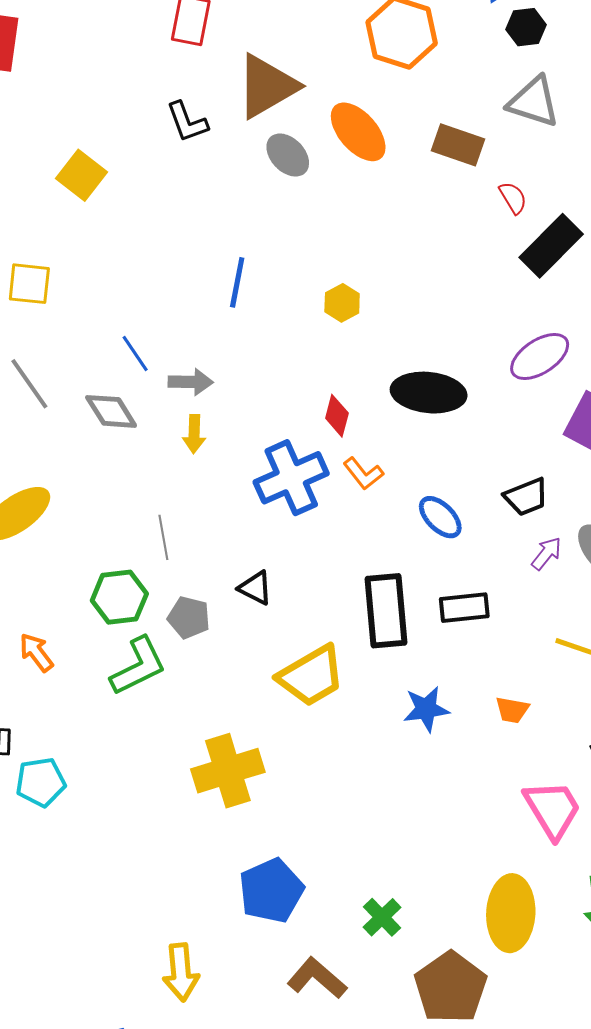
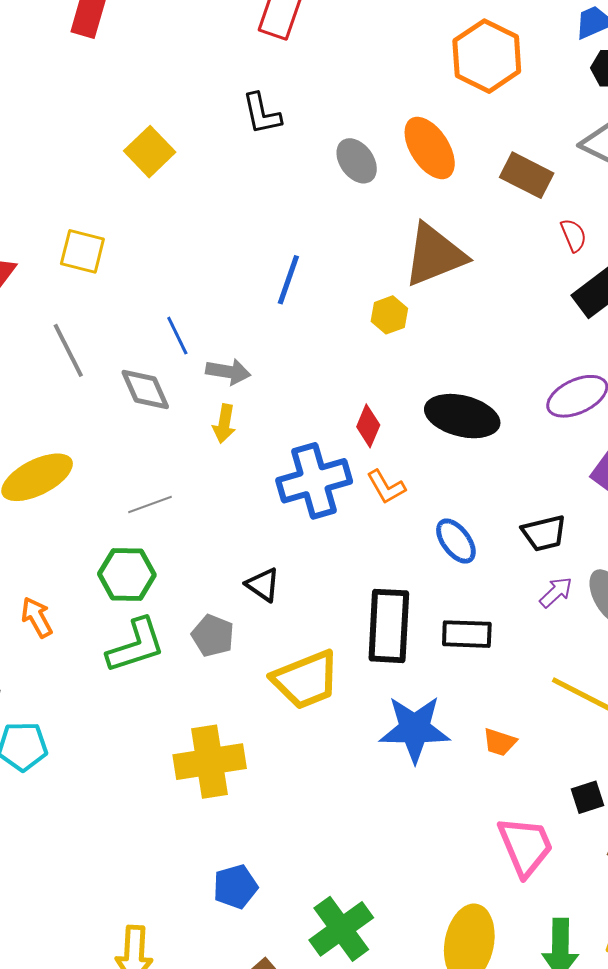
brown triangle: (267, 86) -> (434, 255), moved
gray line: (163, 537) -> (150, 505), moved, turned 72
gray pentagon: (189, 618) -> (213, 636), moved
blue star: (426, 709) -> (415, 729), size x1.5
blue pentagon: (271, 891) -> (235, 887), size x0.7
green cross: (382, 917) -> (341, 929), size x1.6

